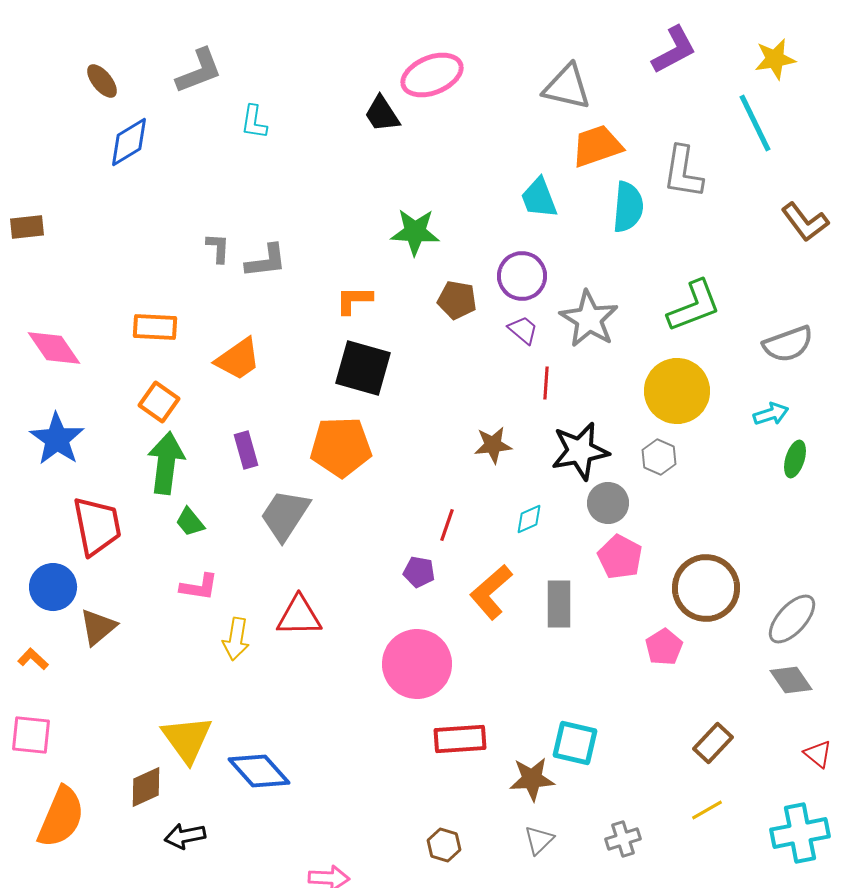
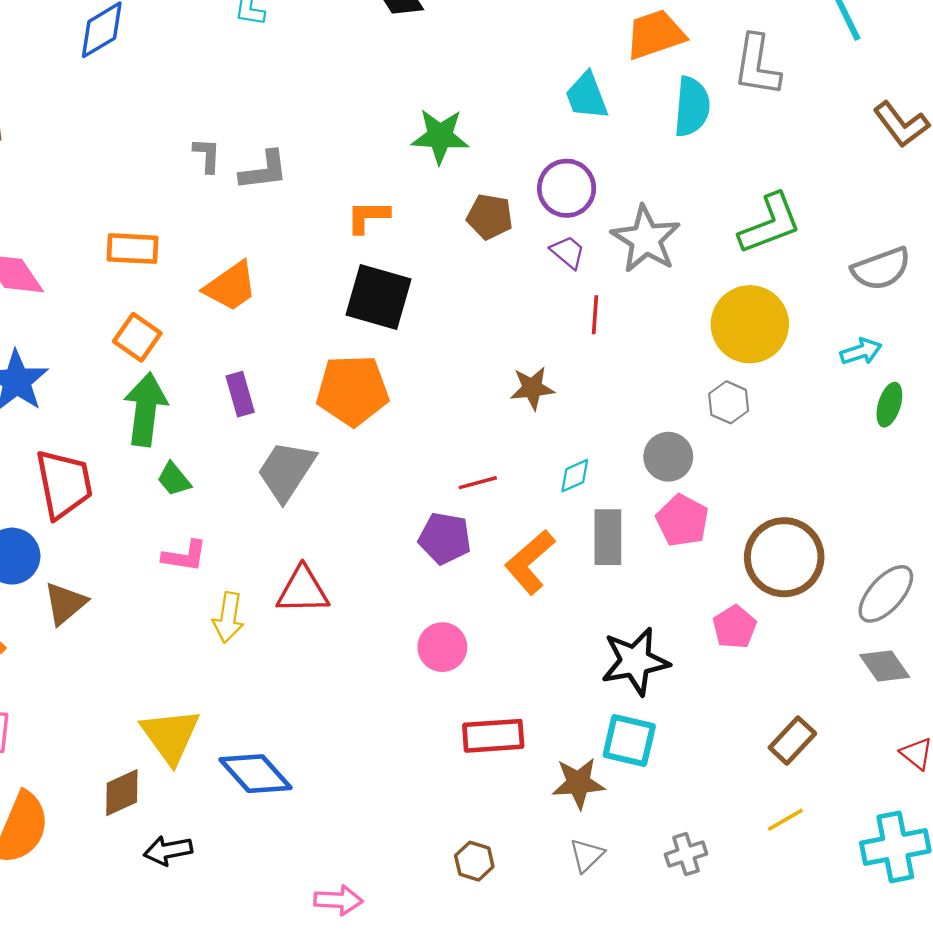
black star: (580, 451) -> (635, 661), moved
red line: (447, 525) -> (478, 483), turned 56
purple pentagon: (419, 572) -> (445, 538), size x1.4
gray rectangle: (559, 604) -> (608, 537), moved
pink circle: (417, 664) -> (442, 647), size x0.6

